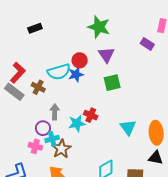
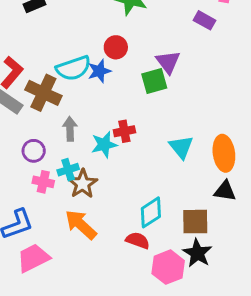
purple triangle: (106, 55) -> (168, 62), moved
red circle: (80, 60) -> (116, 47), moved
brown cross: (38, 87) -> (43, 93), size x1.6
red cross: (91, 115) -> (124, 131), turned -32
purple circle: (43, 128) -> (34, 151), moved

